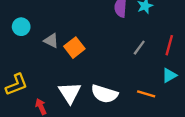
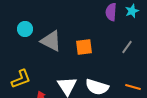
gray triangle: (51, 41) -> (51, 41), size x1.6
orange square: (74, 48) -> (84, 47), moved, turned 30

